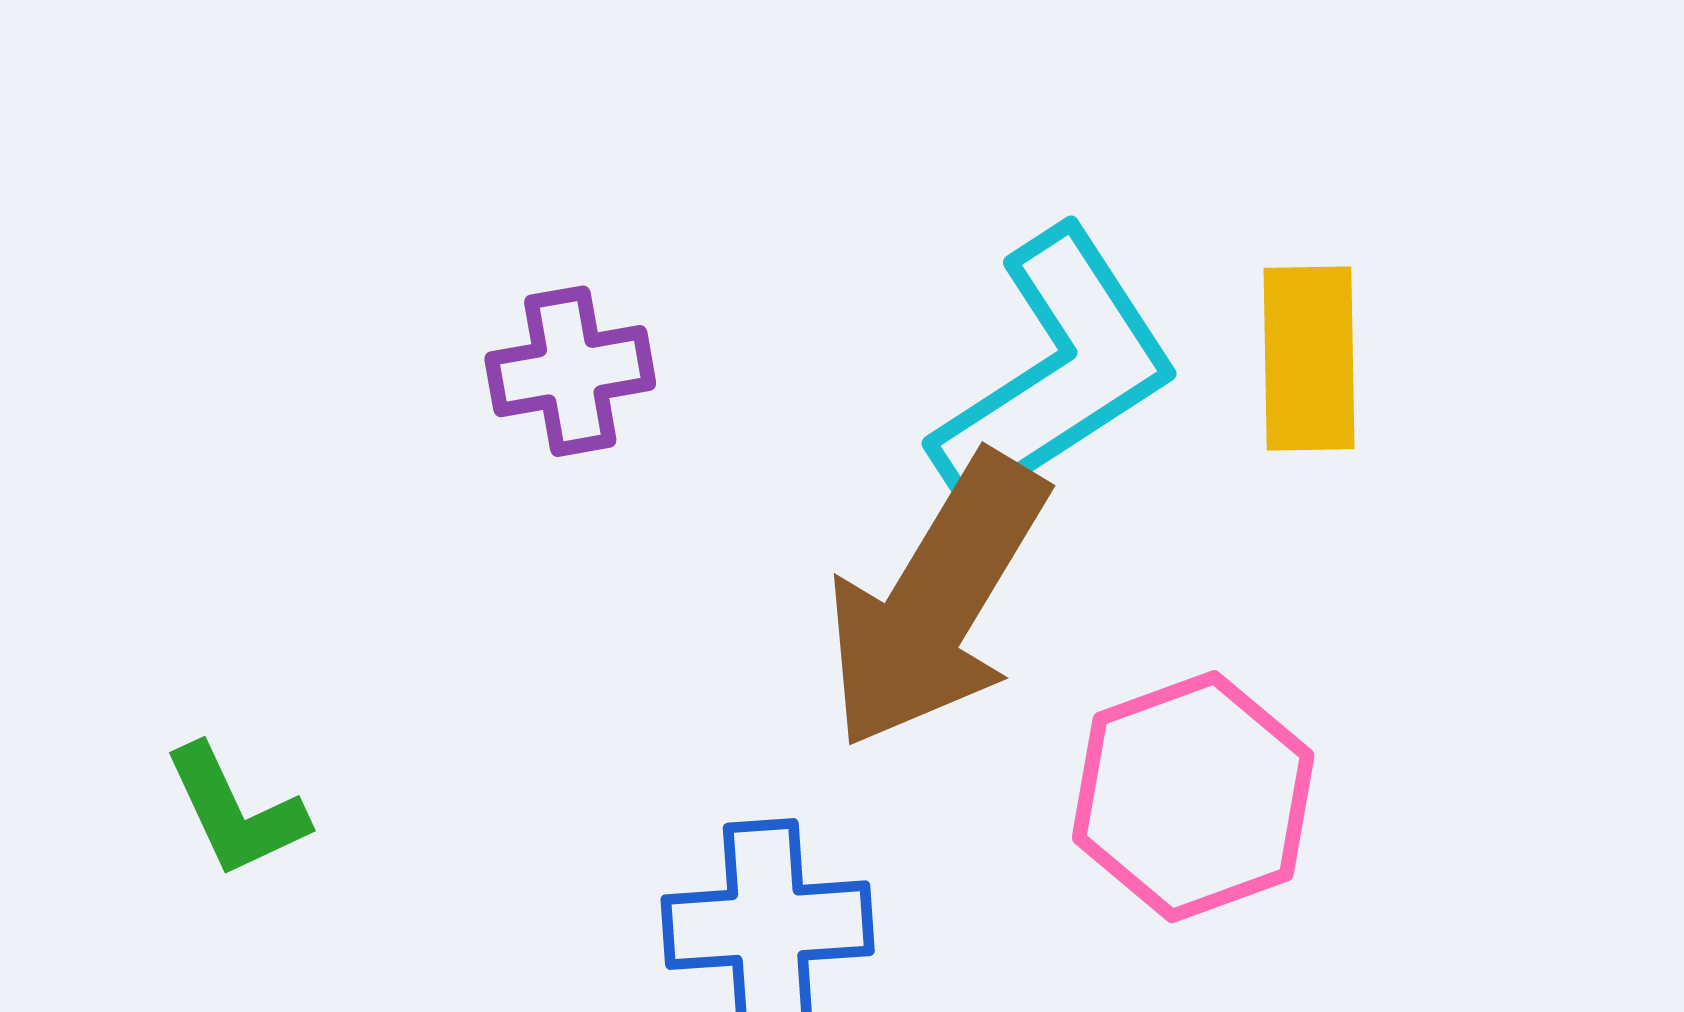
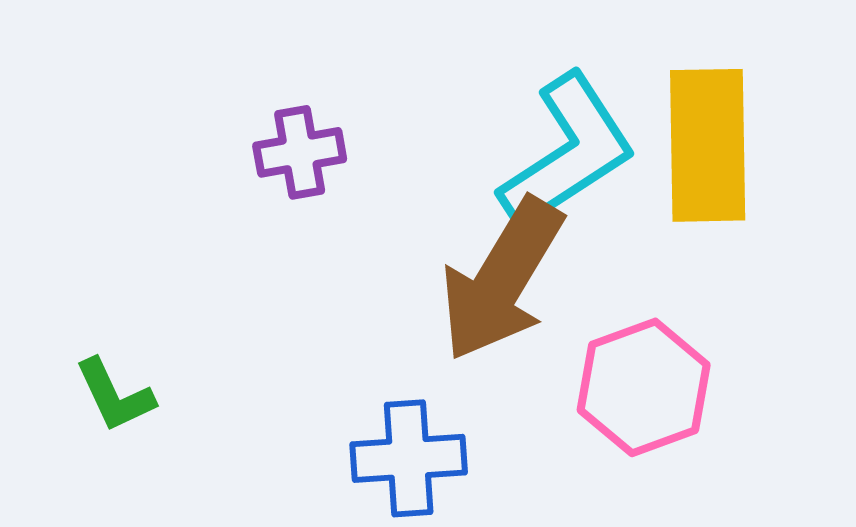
yellow rectangle: (1309, 358) -> (708, 145), size x1.5

